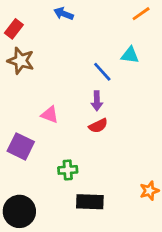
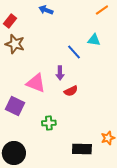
purple arrow: (97, 101) -> (60, 73), moved
pink triangle: (50, 115) -> (36, 83), size x1.5
black rectangle: (90, 202) -> (82, 149), moved

